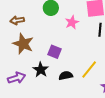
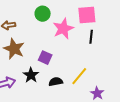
pink star: (72, 22) -> (63, 29), size x1.5

